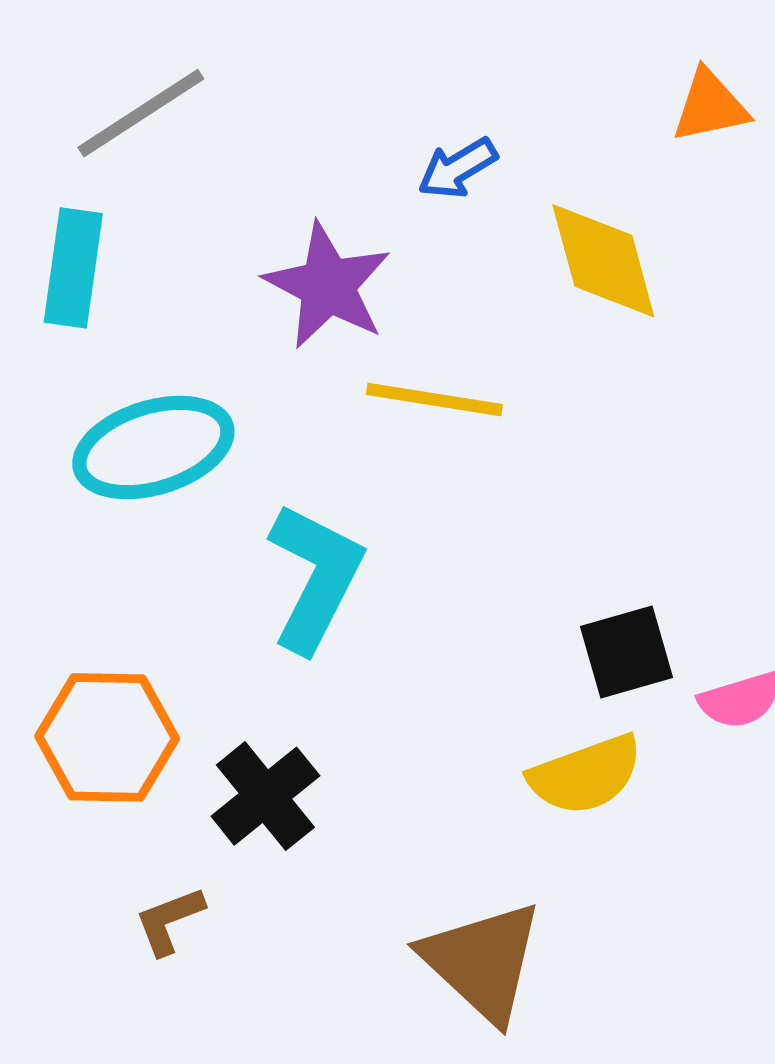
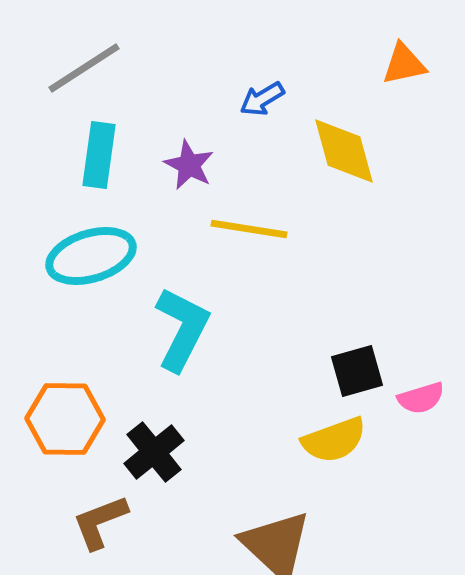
cyan rectangle: (73, 268) -> (99, 155), moved
purple star: (328, 286) -> (189, 165), size x0.7
brown L-shape: (169, 921) -> (100, 522), size x1.4

